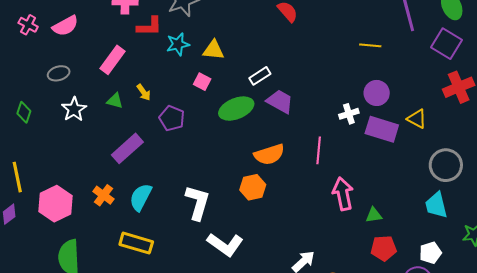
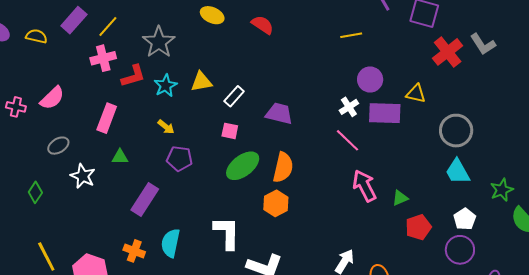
white rectangle: (260, 76) -> (234, 96), moved
pink square: (202, 82) -> (230, 131), moved
yellow arrow: (144, 92) -> (166, 127), moved
green ellipse: (236, 109) -> (243, 166), moved
green diamond: (24, 112) -> (35, 192), turned 30
pink line: (319, 150) -> (347, 140), moved, turned -36
orange semicircle: (269, 154) -> (283, 167), turned -44

